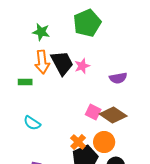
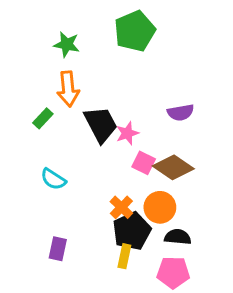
black trapezoid: (62, 63) -> (101, 124), moved
pink star: (82, 66) -> (127, 133), moved
green rectangle: (25, 82) -> (43, 118), turned -48

